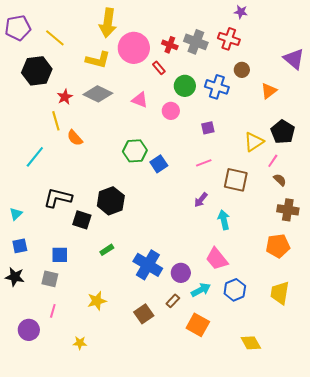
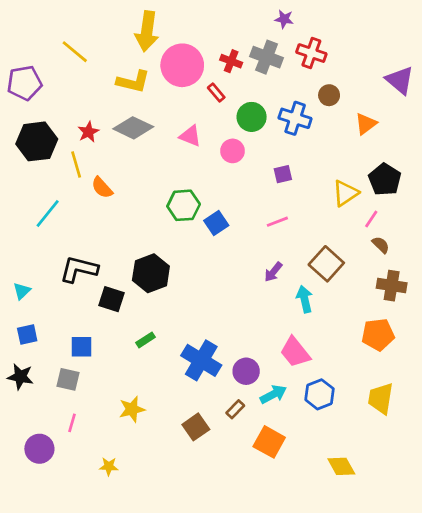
purple star: (241, 12) -> (284, 19), moved
purple pentagon: (18, 28) -> (24, 83), moved
black hexagon: (37, 71) -> (37, 141), moved
brown square: (236, 180) -> (326, 264), moved, turned 30

